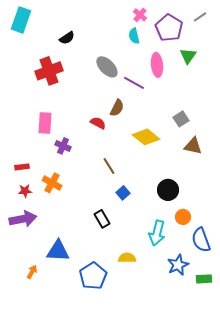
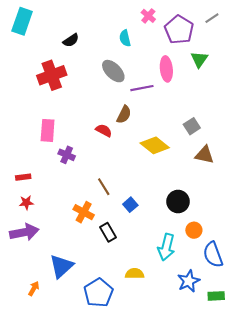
cyan semicircle: (134, 36) -> (125, 38), moved
purple line: (134, 83) -> (142, 88), turned -40
brown line: (109, 166) -> (104, 187), moved
orange cross: (52, 183) -> (84, 212), moved
blue triangle: (58, 251) -> (61, 266), turned -45

